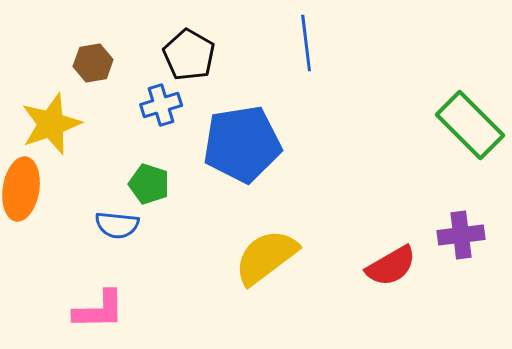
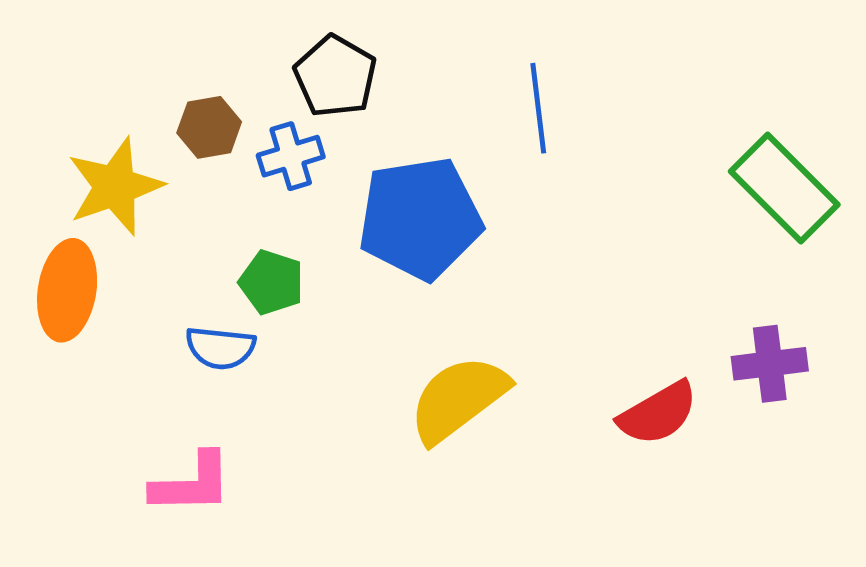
blue line: (306, 43) -> (538, 108), moved
brown hexagon: (93, 63) -> (209, 127), moved

